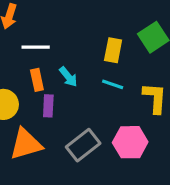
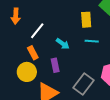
white line: (36, 47) -> (37, 31), turned -36
orange rectangle: (37, 80) -> (33, 53), moved

